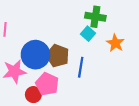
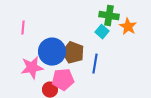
orange star: (115, 43) -> (128, 27), moved
pink pentagon: (47, 84) -> (63, 80), turned -30

